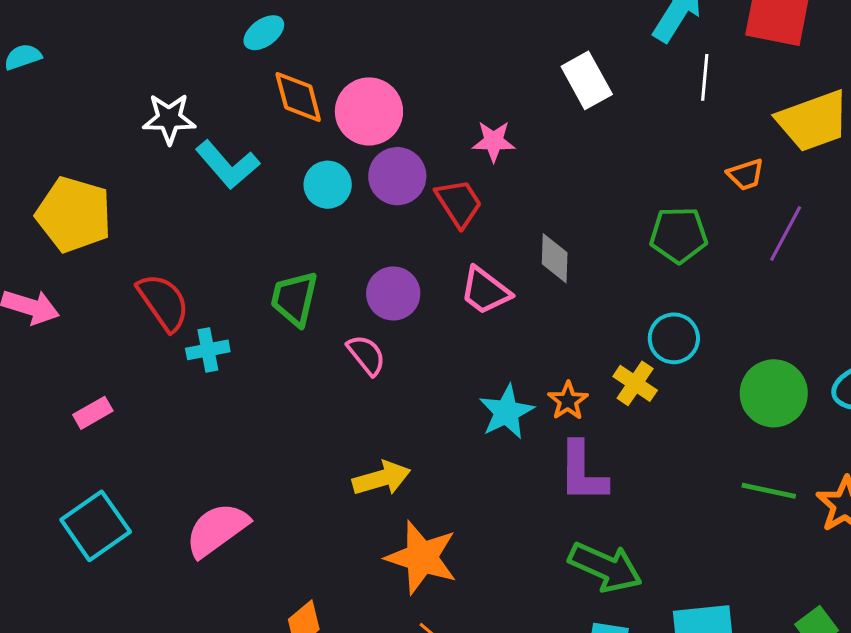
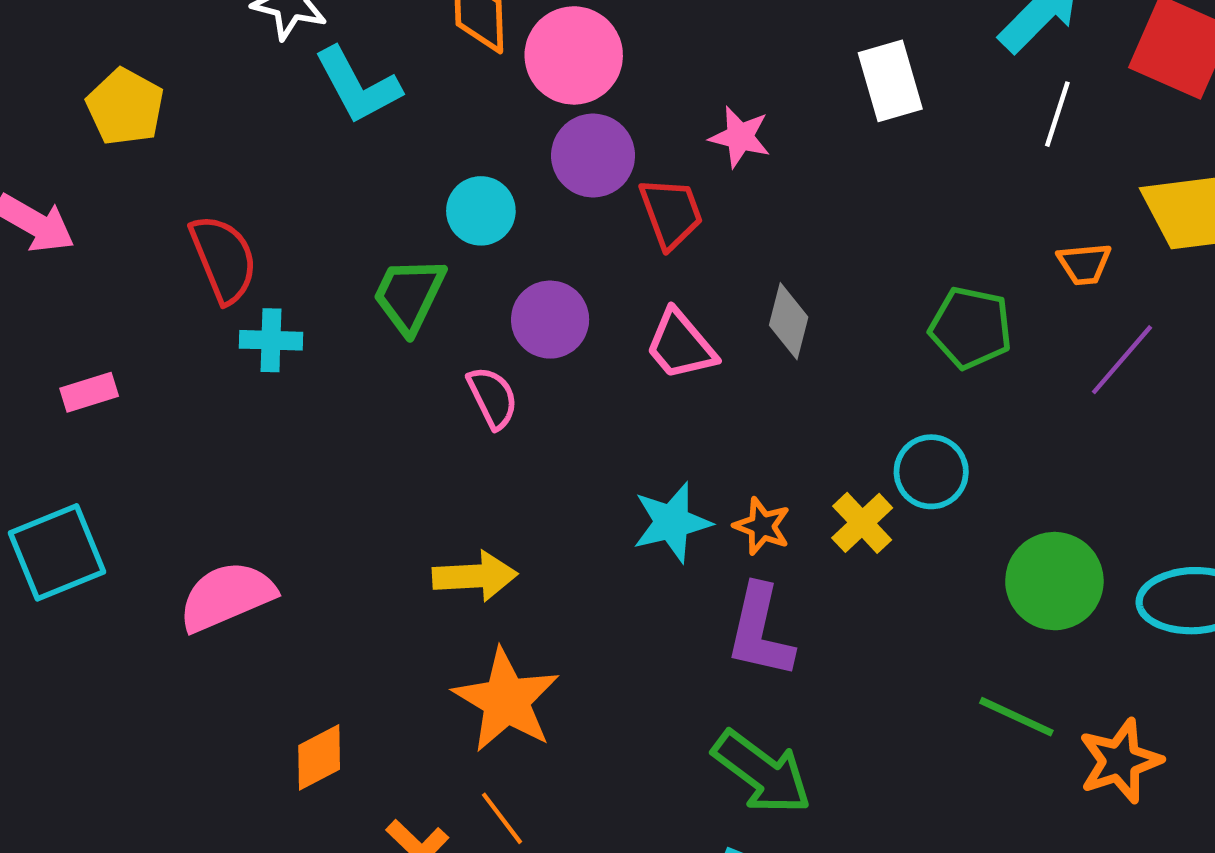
cyan circle: (328, 185) -> (481, 211), moved
yellow pentagon: (74, 215) -> (125, 107), size x0.7
orange star: (568, 401) -> (762, 526), turned -30

